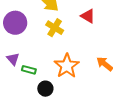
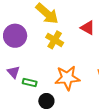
orange star: (67, 66) -> (67, 78), turned 30

